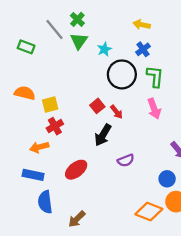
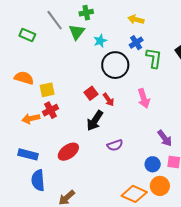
green cross: (77, 19) -> (86, 13), moved, turned 32
green L-shape: (155, 76) -> (154, 58), moved
orange arrow: (39, 147) -> (31, 119), moved

